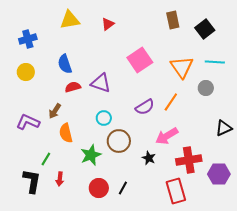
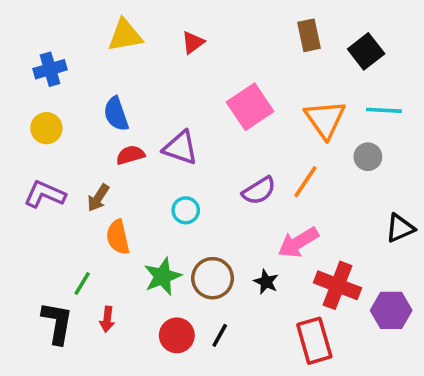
purple L-shape: (28, 122) -> (45, 194), moved
brown circle: (119, 141) -> (213, 278), moved
red cross: (189, 160) -> (338, 285), turned 30

